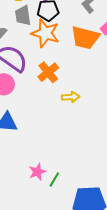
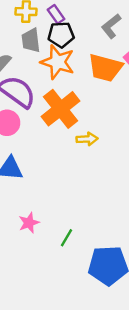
orange cross: (48, 72) -> (61, 109), size x1.5
pink star: (37, 172) -> (29, 223), moved

